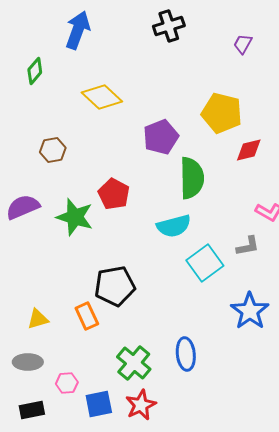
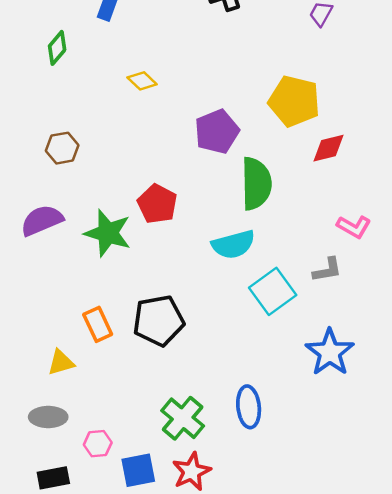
yellow diamond: (102, 97) -> (142, 81), size x0.6
brown hexagon: (53, 150) -> (62, 148), moved
orange rectangle: (87, 316) -> (98, 324), moved

